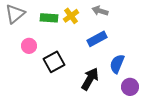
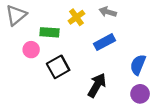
green rectangle: (49, 18) -> (49, 32), moved
blue semicircle: (117, 64) -> (138, 65), moved

